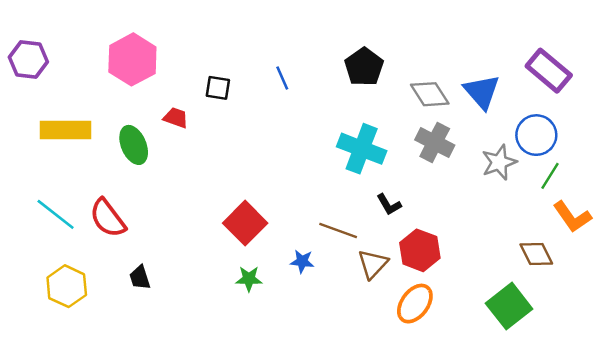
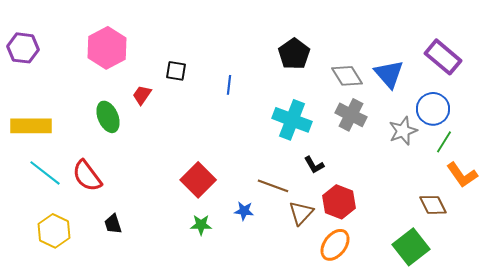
blue line: (282, 78) -> (229, 85), moved, turned 30
red trapezoid: (176, 118) -> (142, 95), turned -75
yellow rectangle: (65, 130) -> (31, 126), moved

